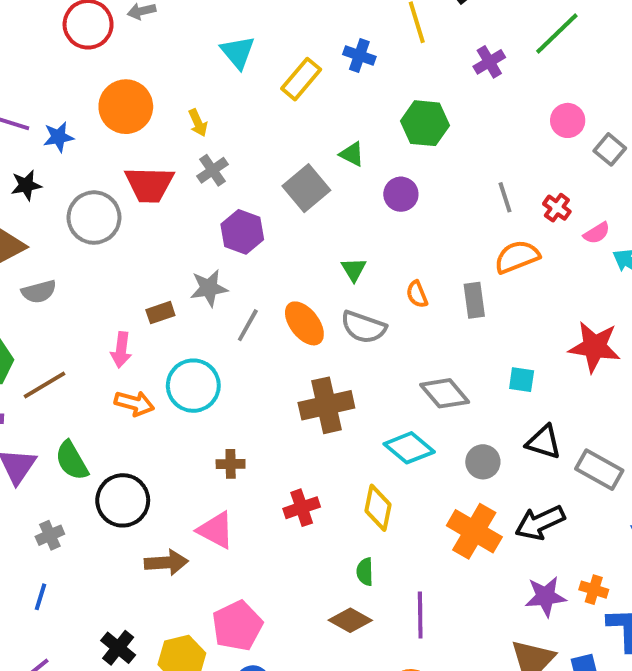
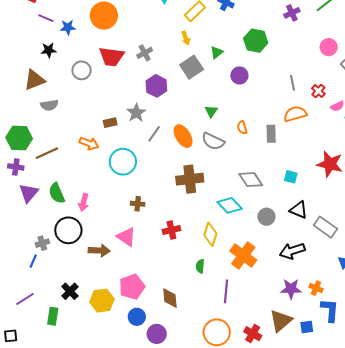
yellow arrow: (198, 123) -> (186, 38), moved
green triangle: (352, 154) -> (217, 52), turned 48
gray circle: (94, 218) -> (82, 70), size x0.7
gray star: (209, 288) -> (136, 113), turned -30
pink arrow: (121, 350) -> (84, 202), moved
orange arrow: (134, 403) -> (89, 143), moved
black circle: (123, 500) -> (68, 230), moved
orange cross: (474, 531) -> (243, 256), moved
gray cross: (50, 535) -> (42, 243), moved
brown diamond: (350, 620) -> (170, 298), moved, turned 50

